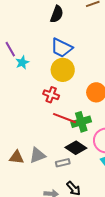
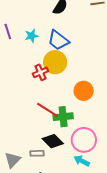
cyan star: (22, 62) -> (32, 36), moved
red cross: (51, 95) -> (41, 72), moved, turned 35
gray triangle: (37, 155) -> (13, 160), moved, turned -36

